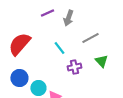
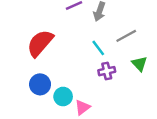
cyan line: (59, 48) -> (98, 48), moved

